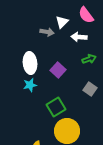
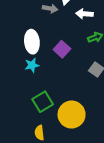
green square: (56, 107) -> (43, 102), moved

